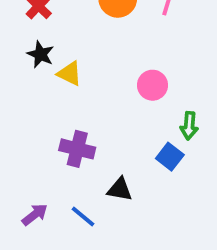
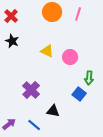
yellow triangle: (69, 74) -> (47, 51), moved
purple cross: (77, 149) -> (31, 90), turned 30

